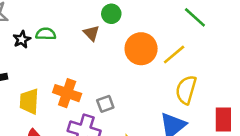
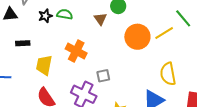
yellow line: (174, 54) -> (164, 33), moved
yellow semicircle: (186, 90) -> (168, 74), turned -35
orange cross: (67, 93) -> (76, 51), moved

